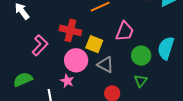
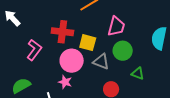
green circle: (141, 56) -> (123, 51), moved
green triangle: (141, 81) -> (138, 73), turned -40

